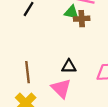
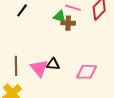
pink triangle: (61, 88) -> (39, 68), moved

